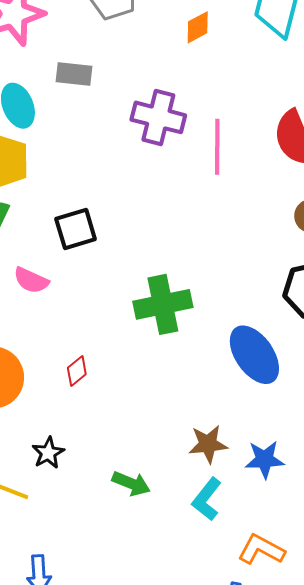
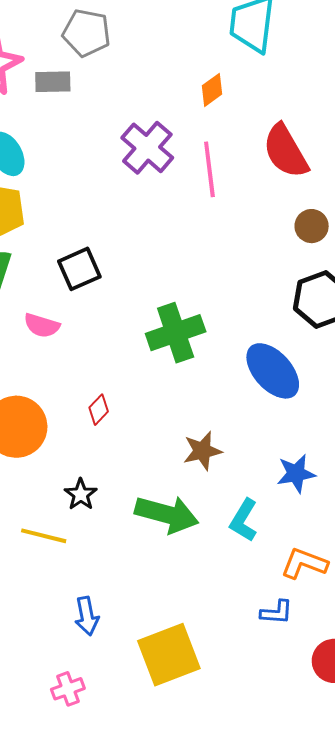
orange diamond: (198, 27) -> (212, 90), moved
gray rectangle: (74, 74) -> (53, 82), moved
purple cross: (158, 117) -> (147, 148), turned 34
brown star: (208, 444) -> (202, 451), moved
green arrow: (131, 483) -> (167, 514), size x1.6

